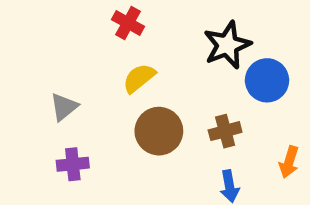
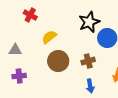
red cross: (128, 23) -> (30, 15), moved
gray triangle: (64, 107) -> (15, 50), turned 40

